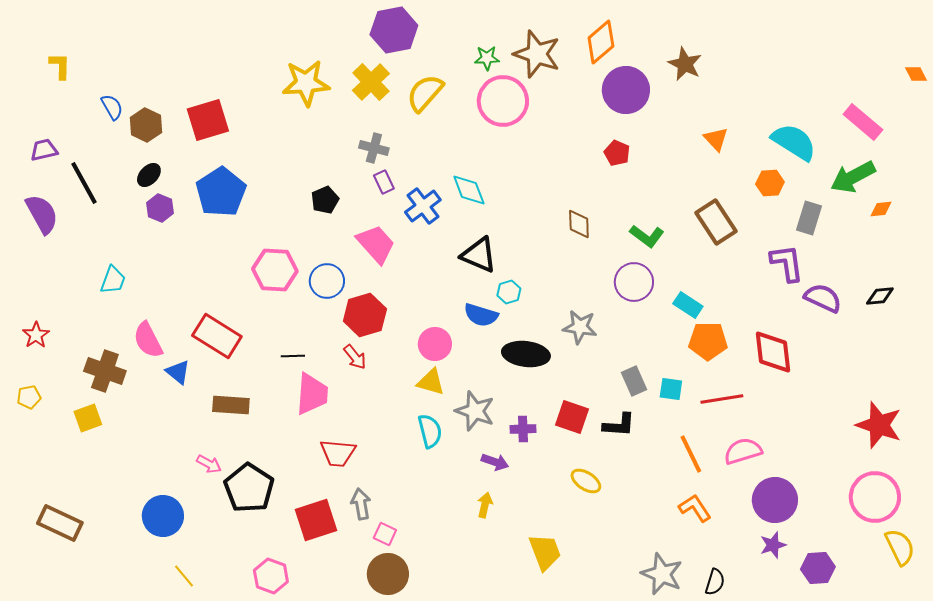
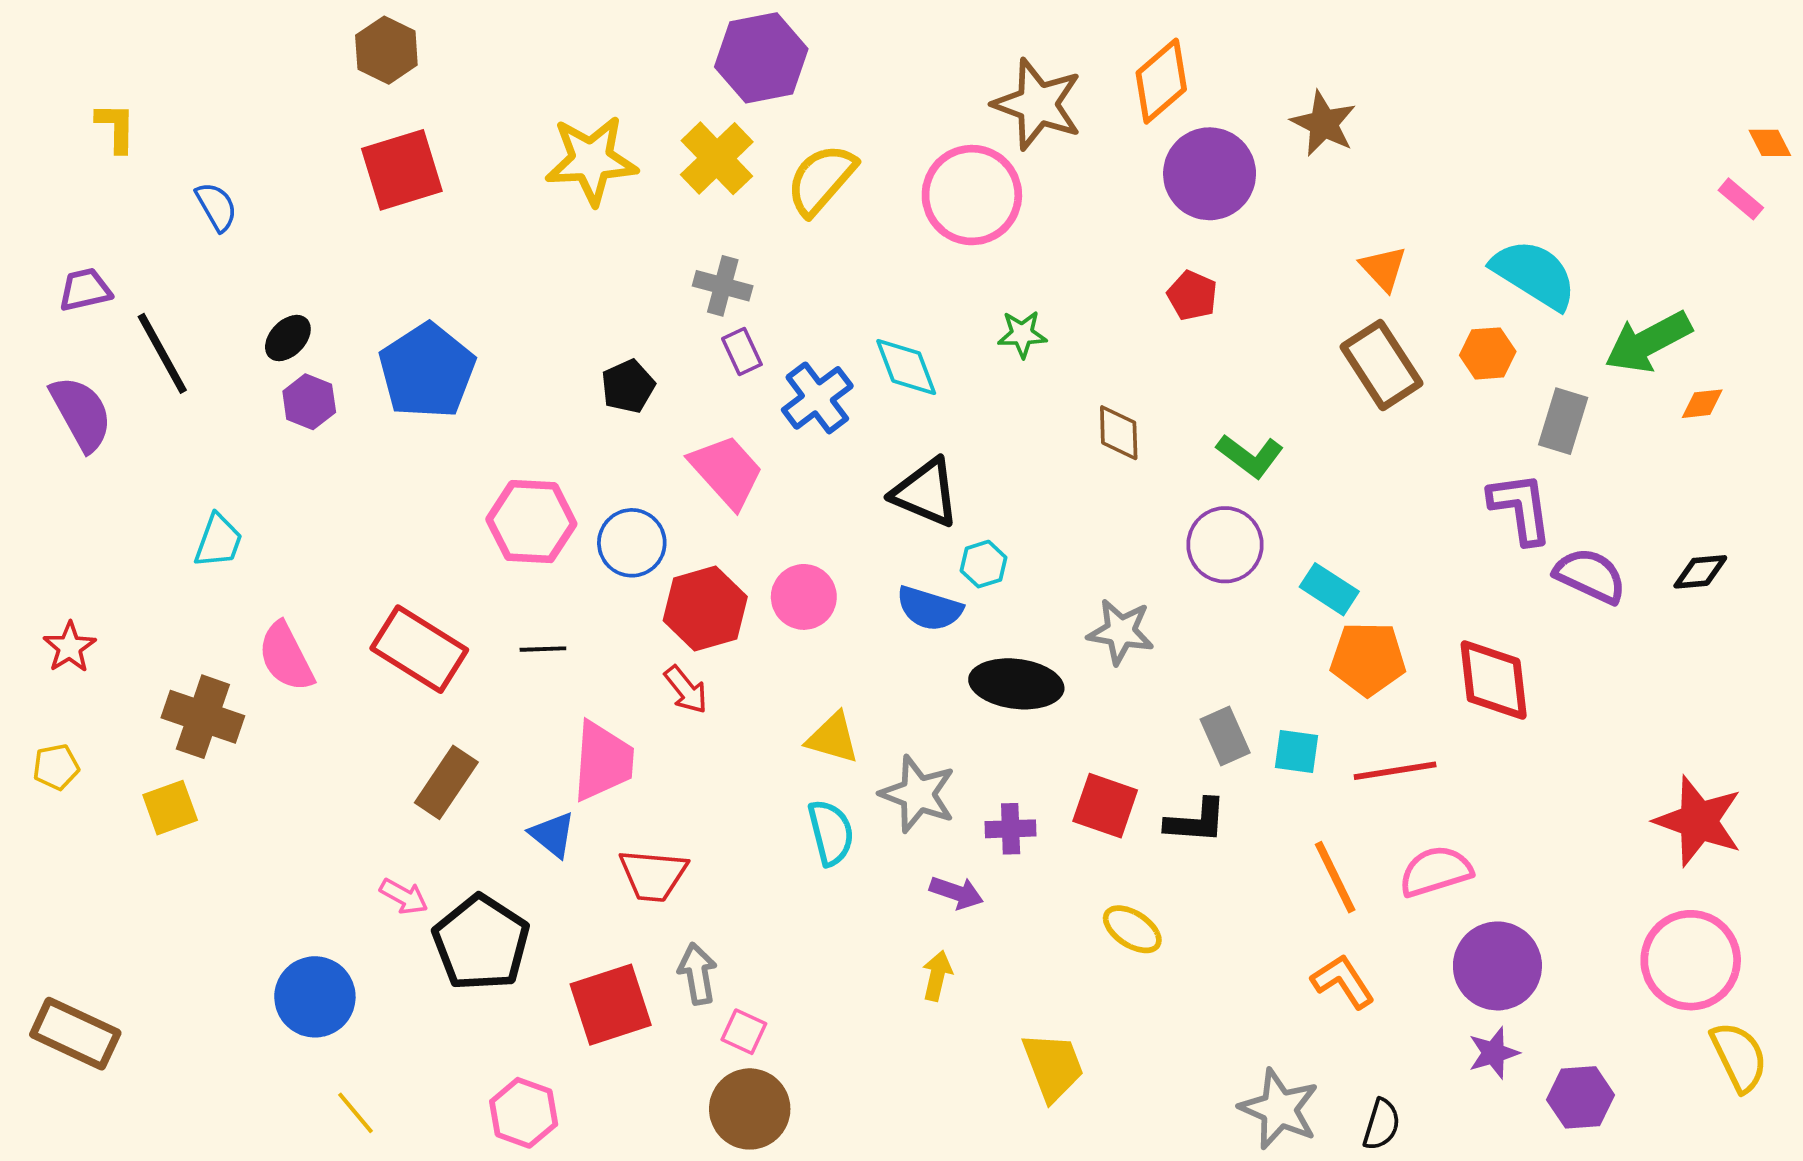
green star: (487, 58) -> (1022, 334), moved
red square: (208, 120) -> (402, 170), moved
pink rectangle: (863, 122) -> (1741, 199), moved, size x0.6
brown hexagon: (146, 125) -> (386, 50), moved
brown rectangle: (716, 222) -> (1382, 365), moved
pink circle: (435, 344) -> (804, 597), moved
black line: (293, 356) -> (543, 649), moved
blue triangle: (178, 372) -> (553, 835), moved
brown rectangle: (231, 405) -> (446, 782), turned -60
brown rectangle: (60, 523) -> (75, 1034), moved

